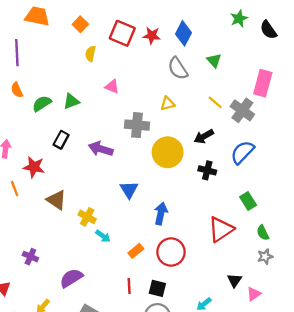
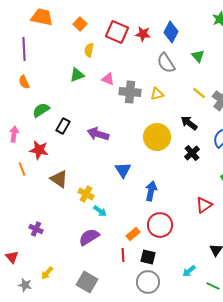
green triangle: (71, 101) -> (77, 75), moved
green semicircle: (42, 104) -> (41, 110), moved
gray cross: (137, 125) -> (130, 92), moved
black arrow: (204, 136) -> (189, 123), turned 66
black cross: (207, 170) -> (192, 153), turned 35
red triangle: (221, 229) -> (204, 205), size x0.7
orange rectangle: (136, 251) -> (133, 234), moved
purple semicircle: (71, 278) -> (89, 237), moved

